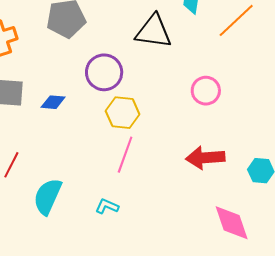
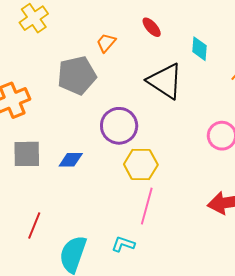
black triangle: (154, 31) -> (165, 81), turned 30
cyan L-shape: (107, 206) -> (123, 244), moved

